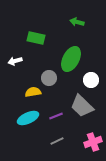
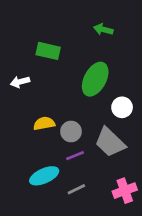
gray circle: (49, 78) -> (71, 132), moved
cyan ellipse: (28, 118) -> (44, 176), moved

